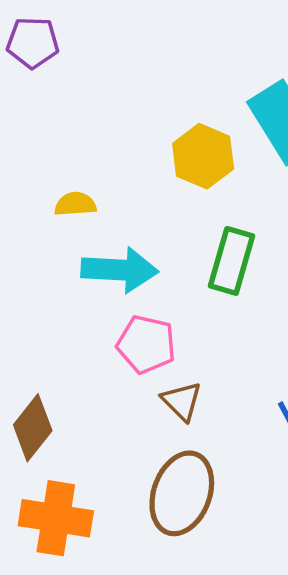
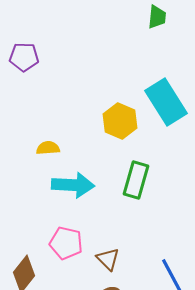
pink pentagon: (146, 344) -> (66, 243), moved

